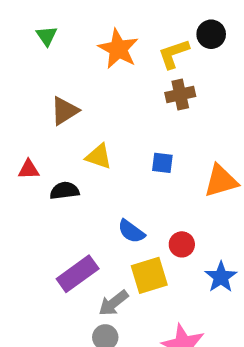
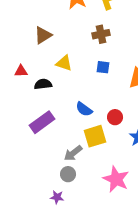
brown cross: (180, 95) -> (101, 34), moved
purple rectangle: (78, 274) -> (42, 122), moved

